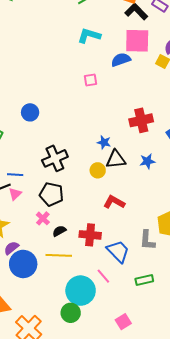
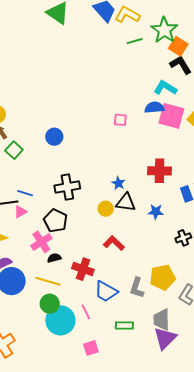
cyan L-shape: (89, 36) -> (165, 88), moved
pink square: (137, 41) -> (171, 116), moved
pink cross: (43, 218) -> (41, 242), size x1.5
blue trapezoid: (118, 251) -> (106, 292), turned 150
green circle: (71, 313) -> (50, 304), moved
pink square: (123, 322) -> (91, 348), moved

